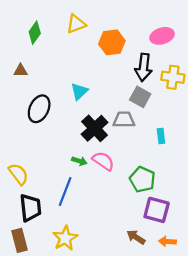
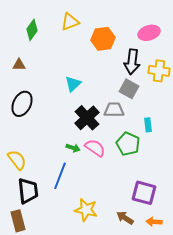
black ellipse: (39, 109) -> (22, 104), moved
green pentagon: (142, 179) -> (128, 144), moved
yellow star: (65, 238) -> (86, 210), moved, turned -30

